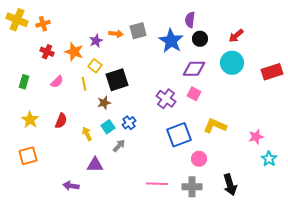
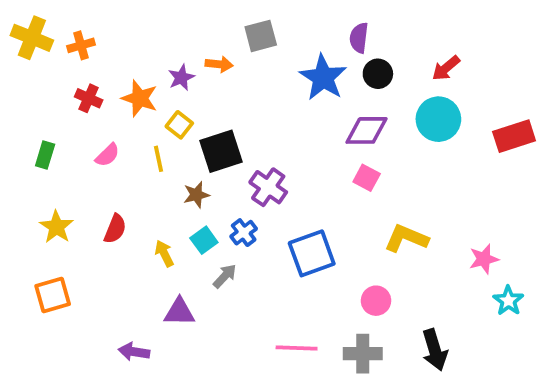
gray square: (138, 31) -> (261, 36), moved
purple cross: (166, 99) -> (268, 187), moved
blue square: (179, 135) -> (312, 253), moved

